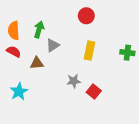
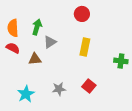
green cross: (127, 53) -> (121, 61), moved
gray star: (74, 81) -> (59, 89), moved
cyan star: (19, 92) -> (26, 94), moved

